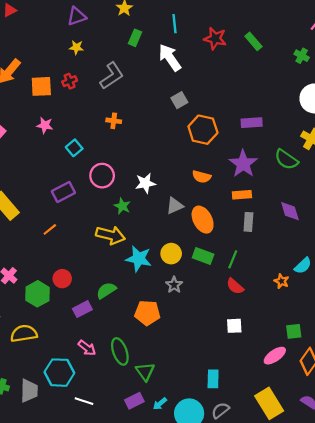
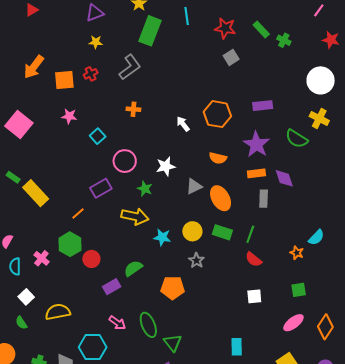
green rectangle: (135, 38) -> (150, 31), size x1.8
green cross: (302, 56) -> (284, 40), moved
white arrow: (170, 58) -> (183, 124), moved, size x0.6
gray square: (179, 100) -> (231, 57), moved
purple rectangle: (63, 192) -> (101, 188), moved
purple diamond: (290, 211) -> (284, 178), moved
cyan star: (139, 259) -> (162, 237), size x0.7
green hexagon: (38, 294) -> (70, 244), moved
green square: (294, 331) -> (299, 290), moved

